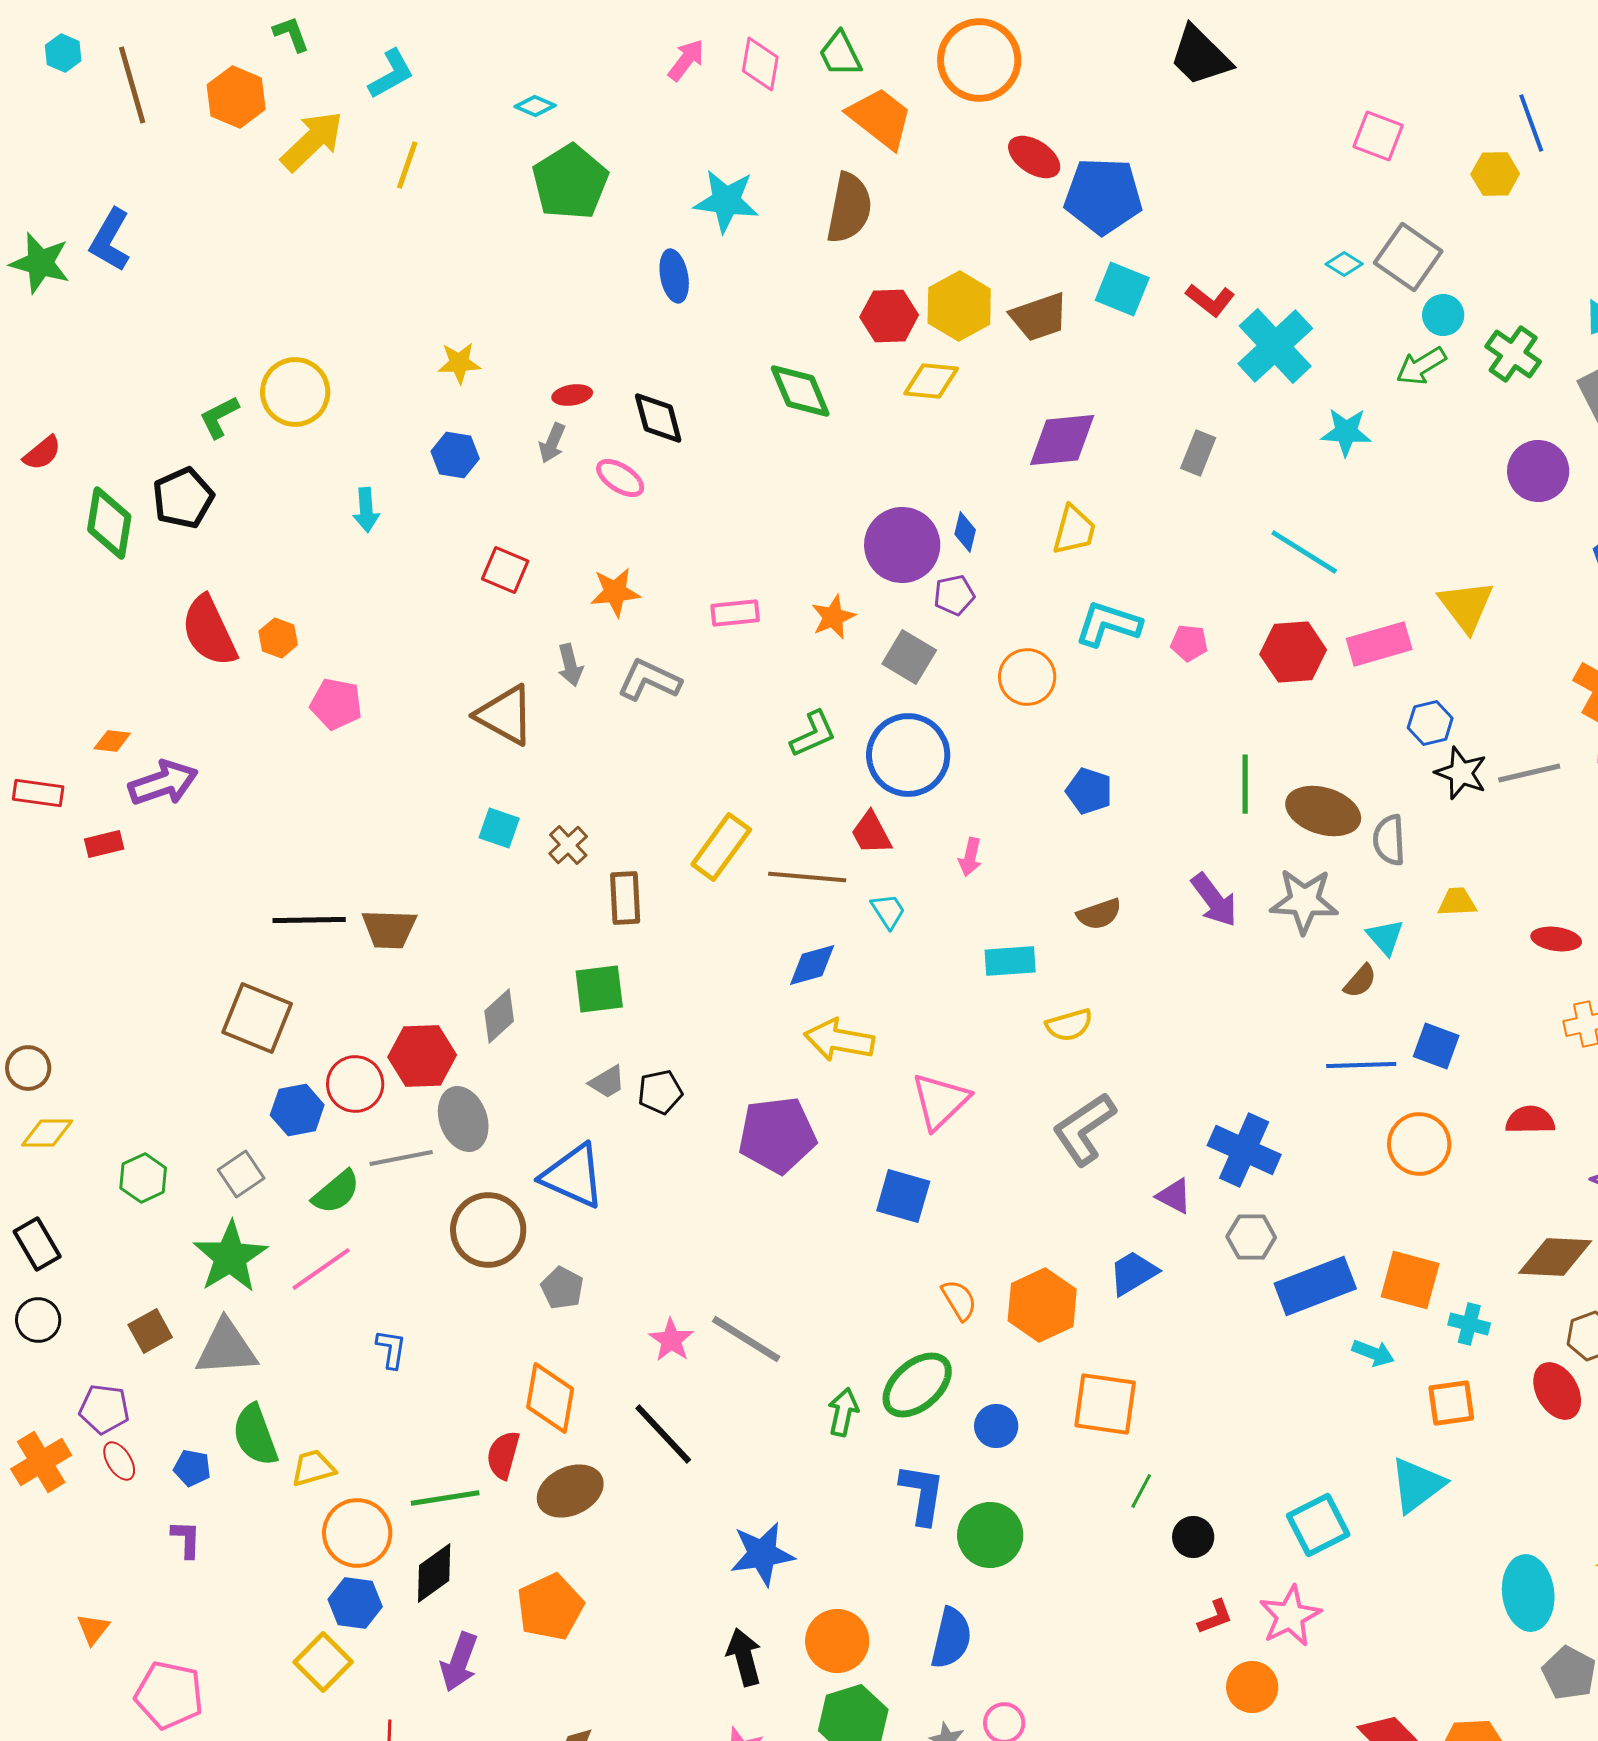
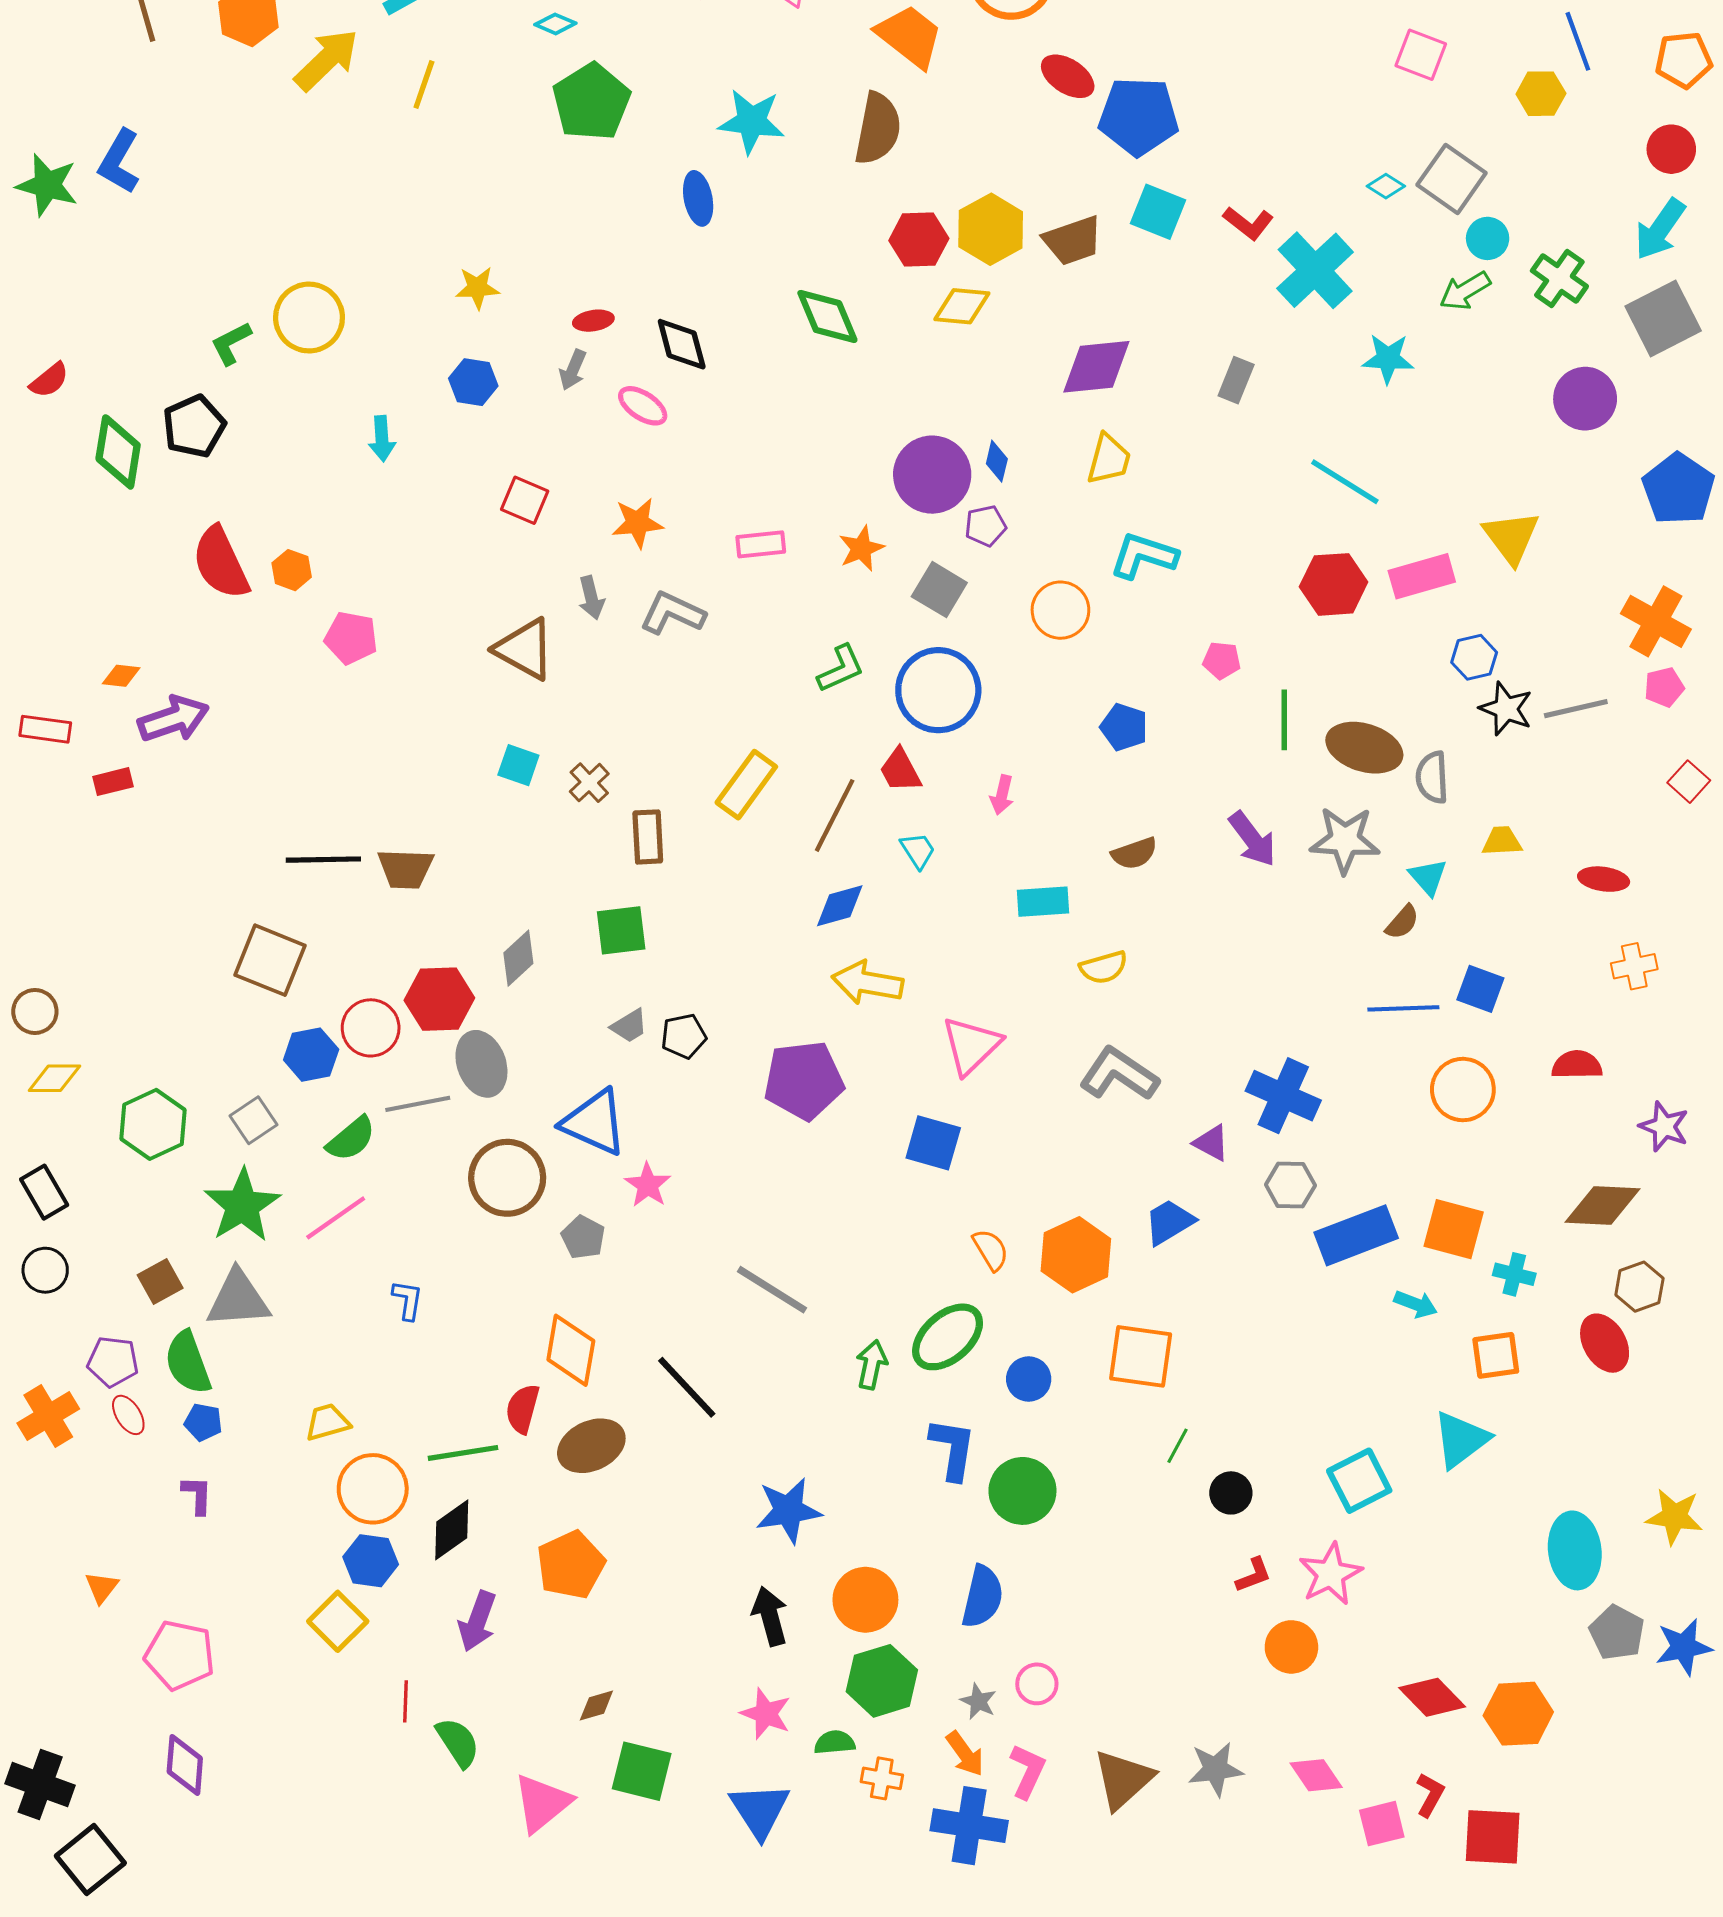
pink pentagon: (1189, 643) -> (1222, 660), moved
brown line: (807, 877) -> (835, 815), turned -68
gray L-shape: (1084, 1129) -> (1119, 1074), turned 68
green hexagon: (143, 1178) -> (153, 1124), size x1.4
pink star: (671, 1340) -> (648, 1185), moved
green semicircle: (255, 1435) -> (188, 1363), moved

